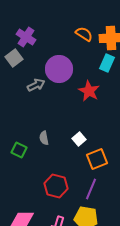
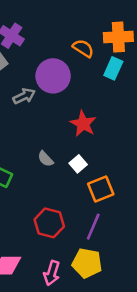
orange semicircle: (84, 34) -> (83, 48), moved
red star: (89, 91) -> (83, 124), moved
gray semicircle: (44, 138) -> (46, 159), moved, turned -32

